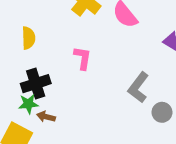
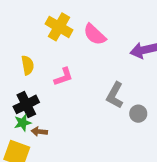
yellow semicircle: (29, 38) -> (28, 65), moved
pink L-shape: (83, 58) -> (63, 77), turned 70

